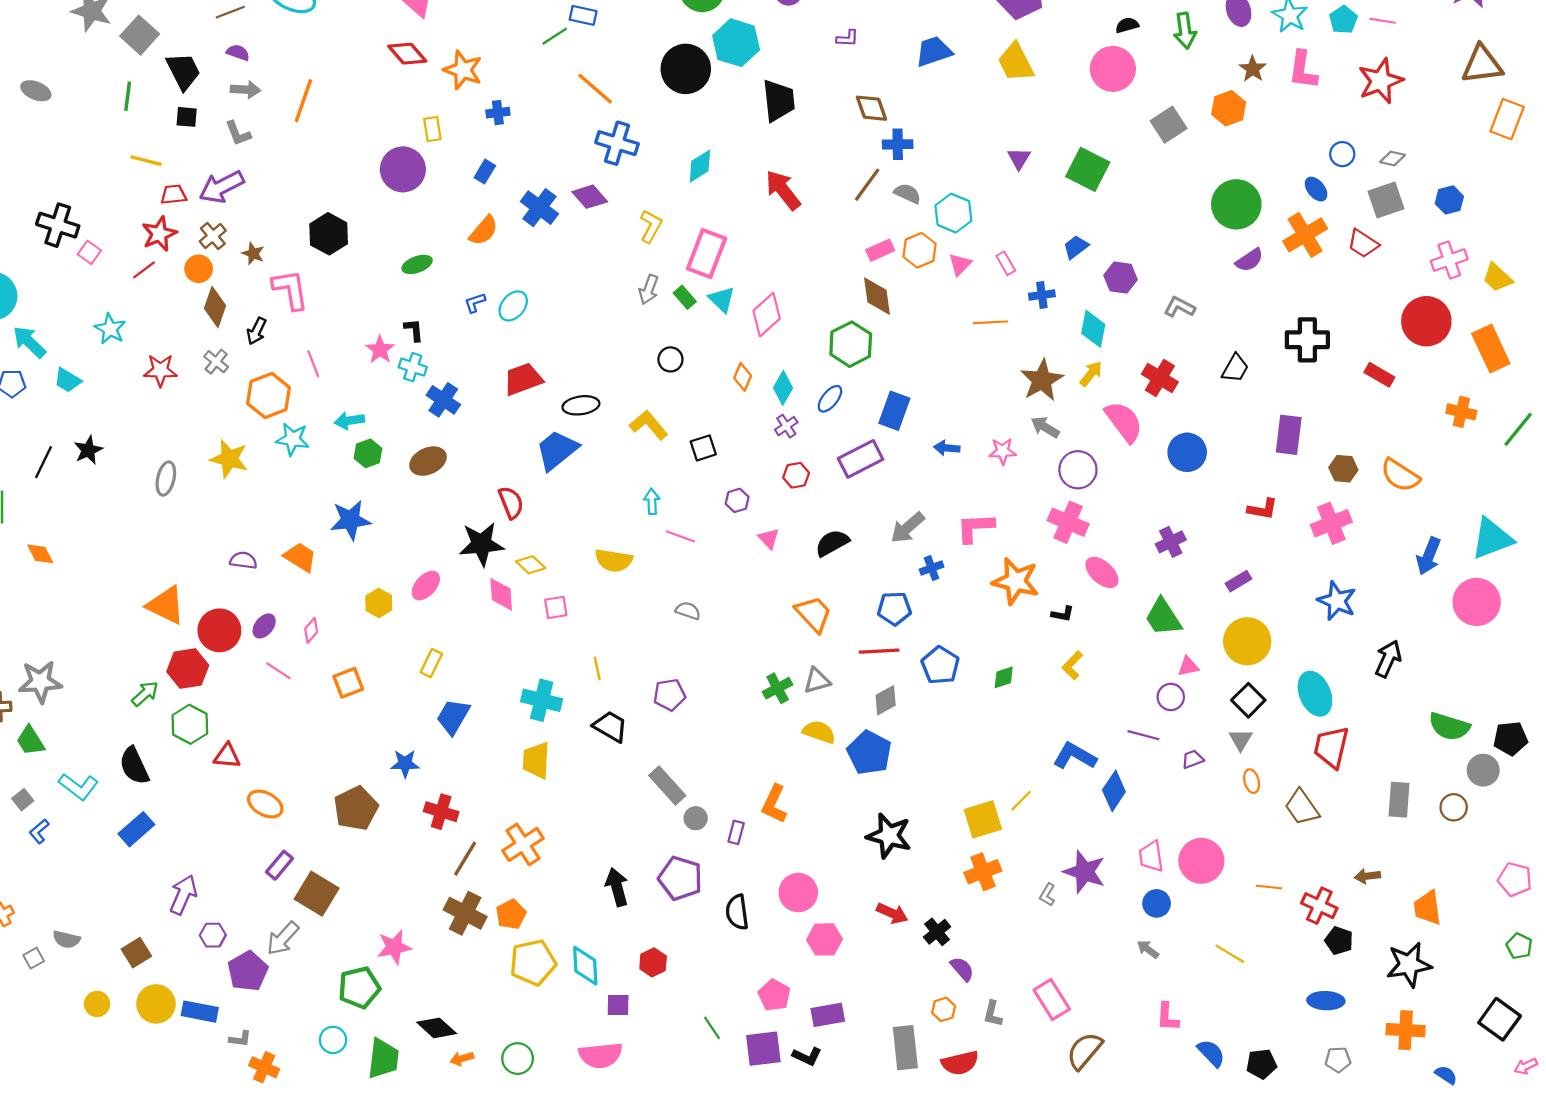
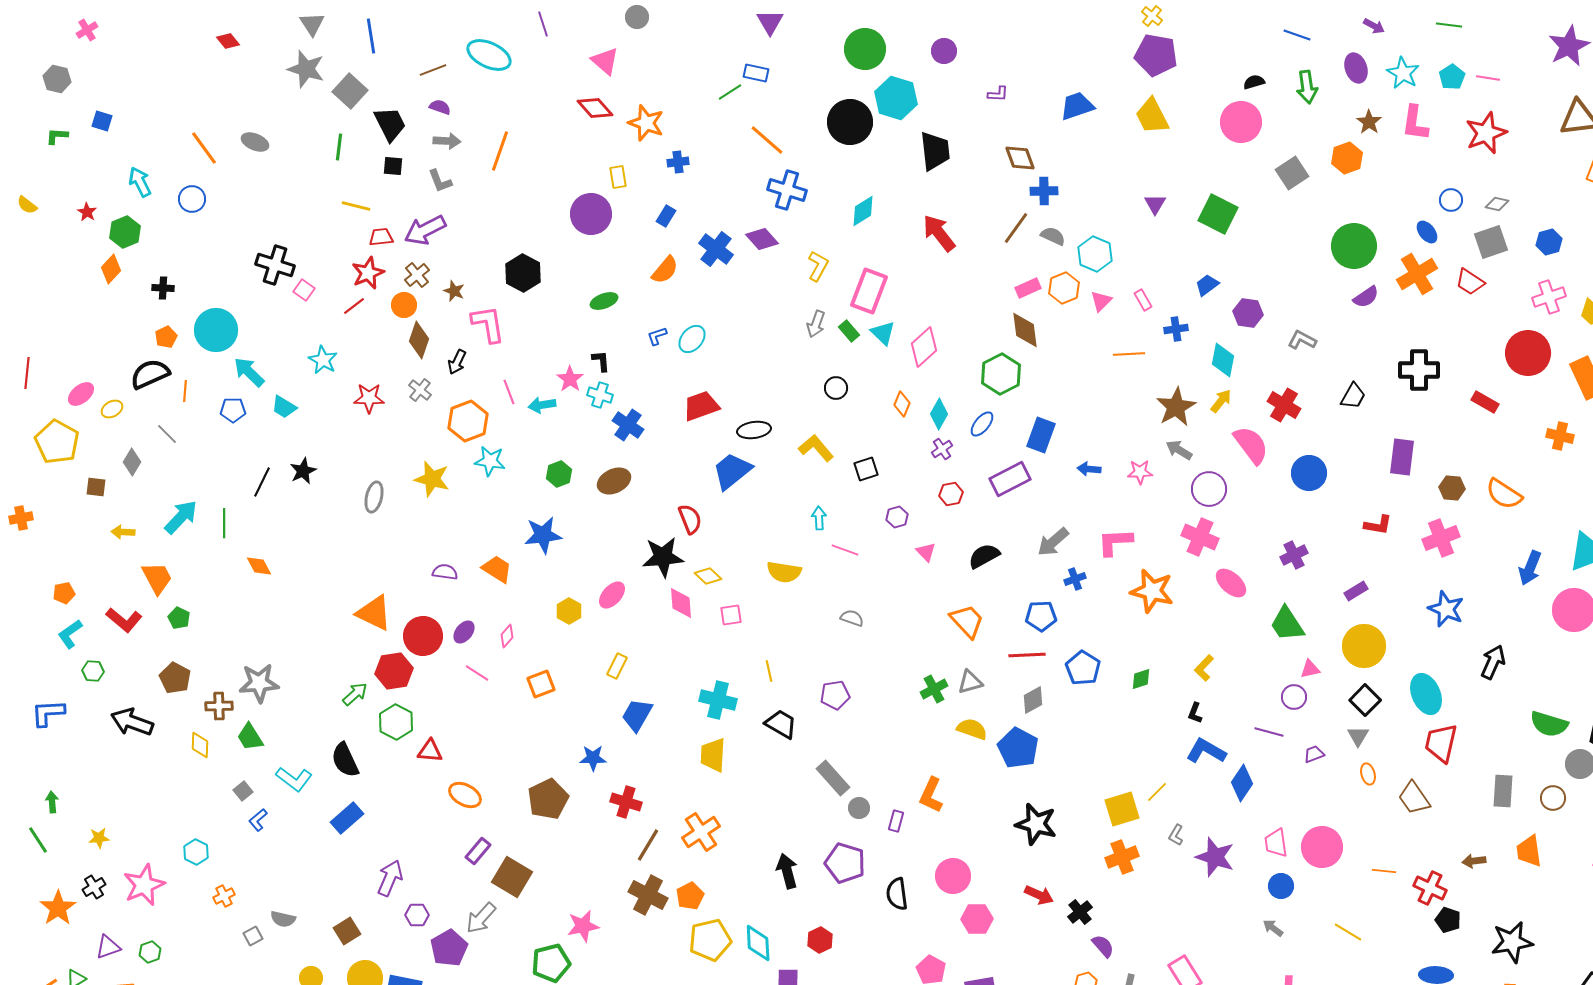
cyan arrow: (349, 421) -> (542, 405), moved
black L-shape: (1063, 614) -> (1195, 713), moved, turned 100
gray L-shape: (1047, 895) -> (1176, 835), moved
orange trapezoid: (1427, 908) -> (1529, 851), moved

